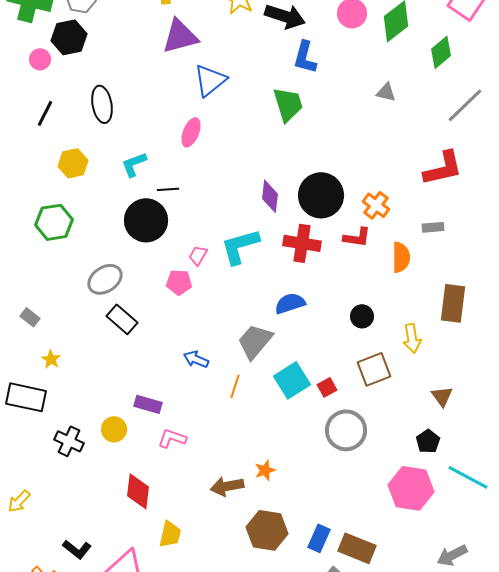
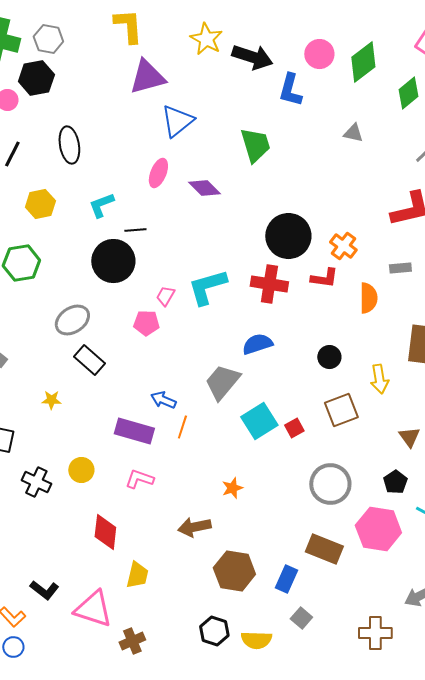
blue L-shape: (305, 57) -> (290, 90), moved
purple diamond: (270, 196) -> (204, 188), moved, turned -52
yellow star: (51, 359) -> (51, 400), moved, turned -30
orange line: (235, 386) -> (182, 427), moved
purple rectangle: (148, 404) -> (134, 431), moved, size x1.4
gray circle: (346, 430) -> (330, 484), moved
orange star: (265, 470) -> (232, 488), moved
brown rectangle: (357, 548) -> (324, 549), moved

